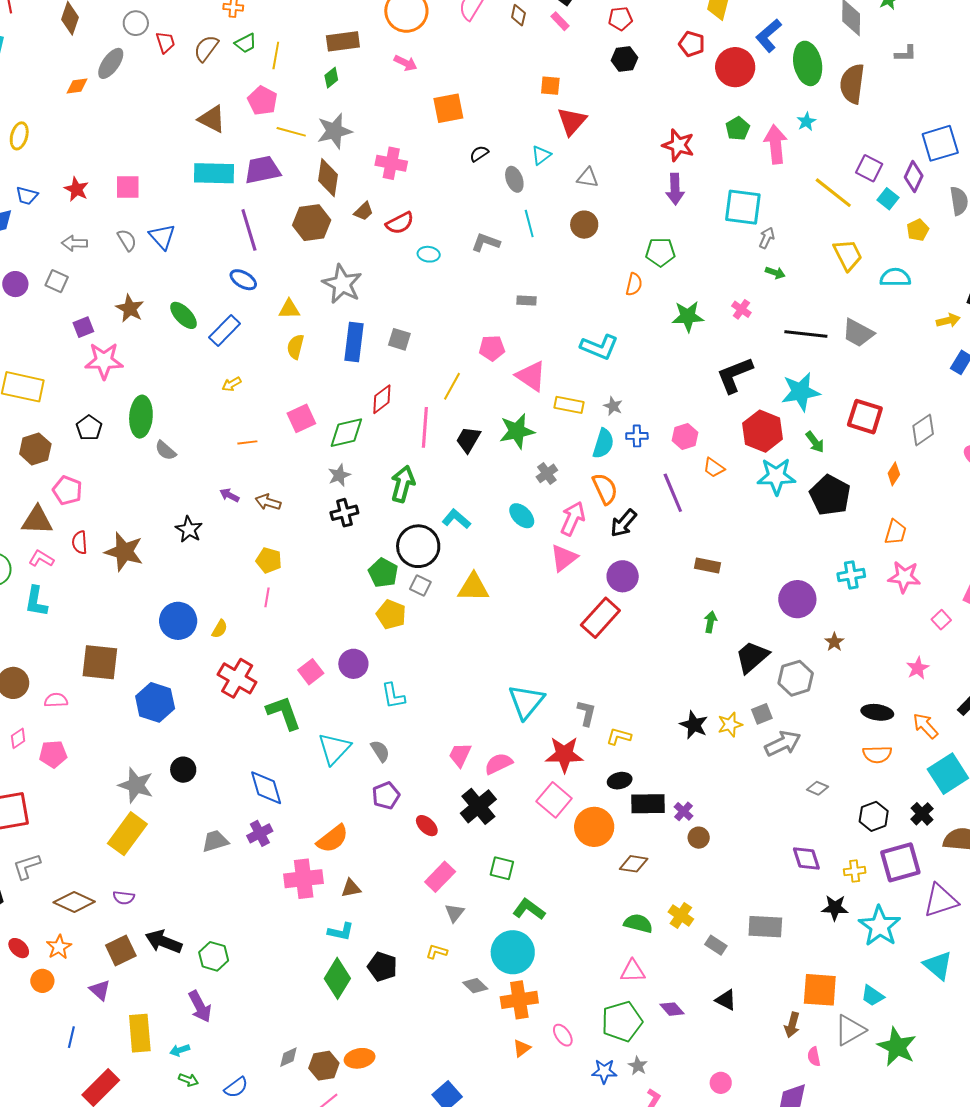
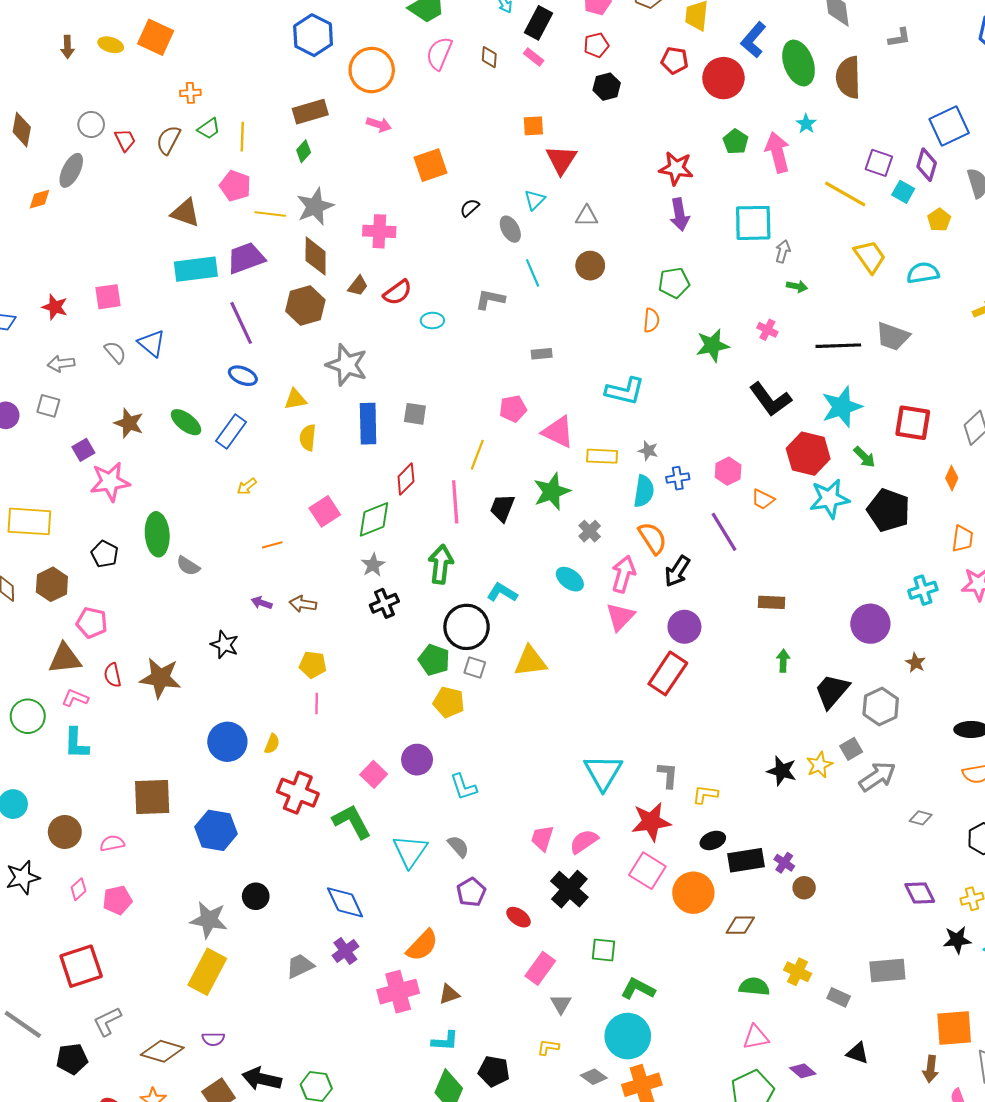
black L-shape: (735, 375) -> (770, 399), turned -96

